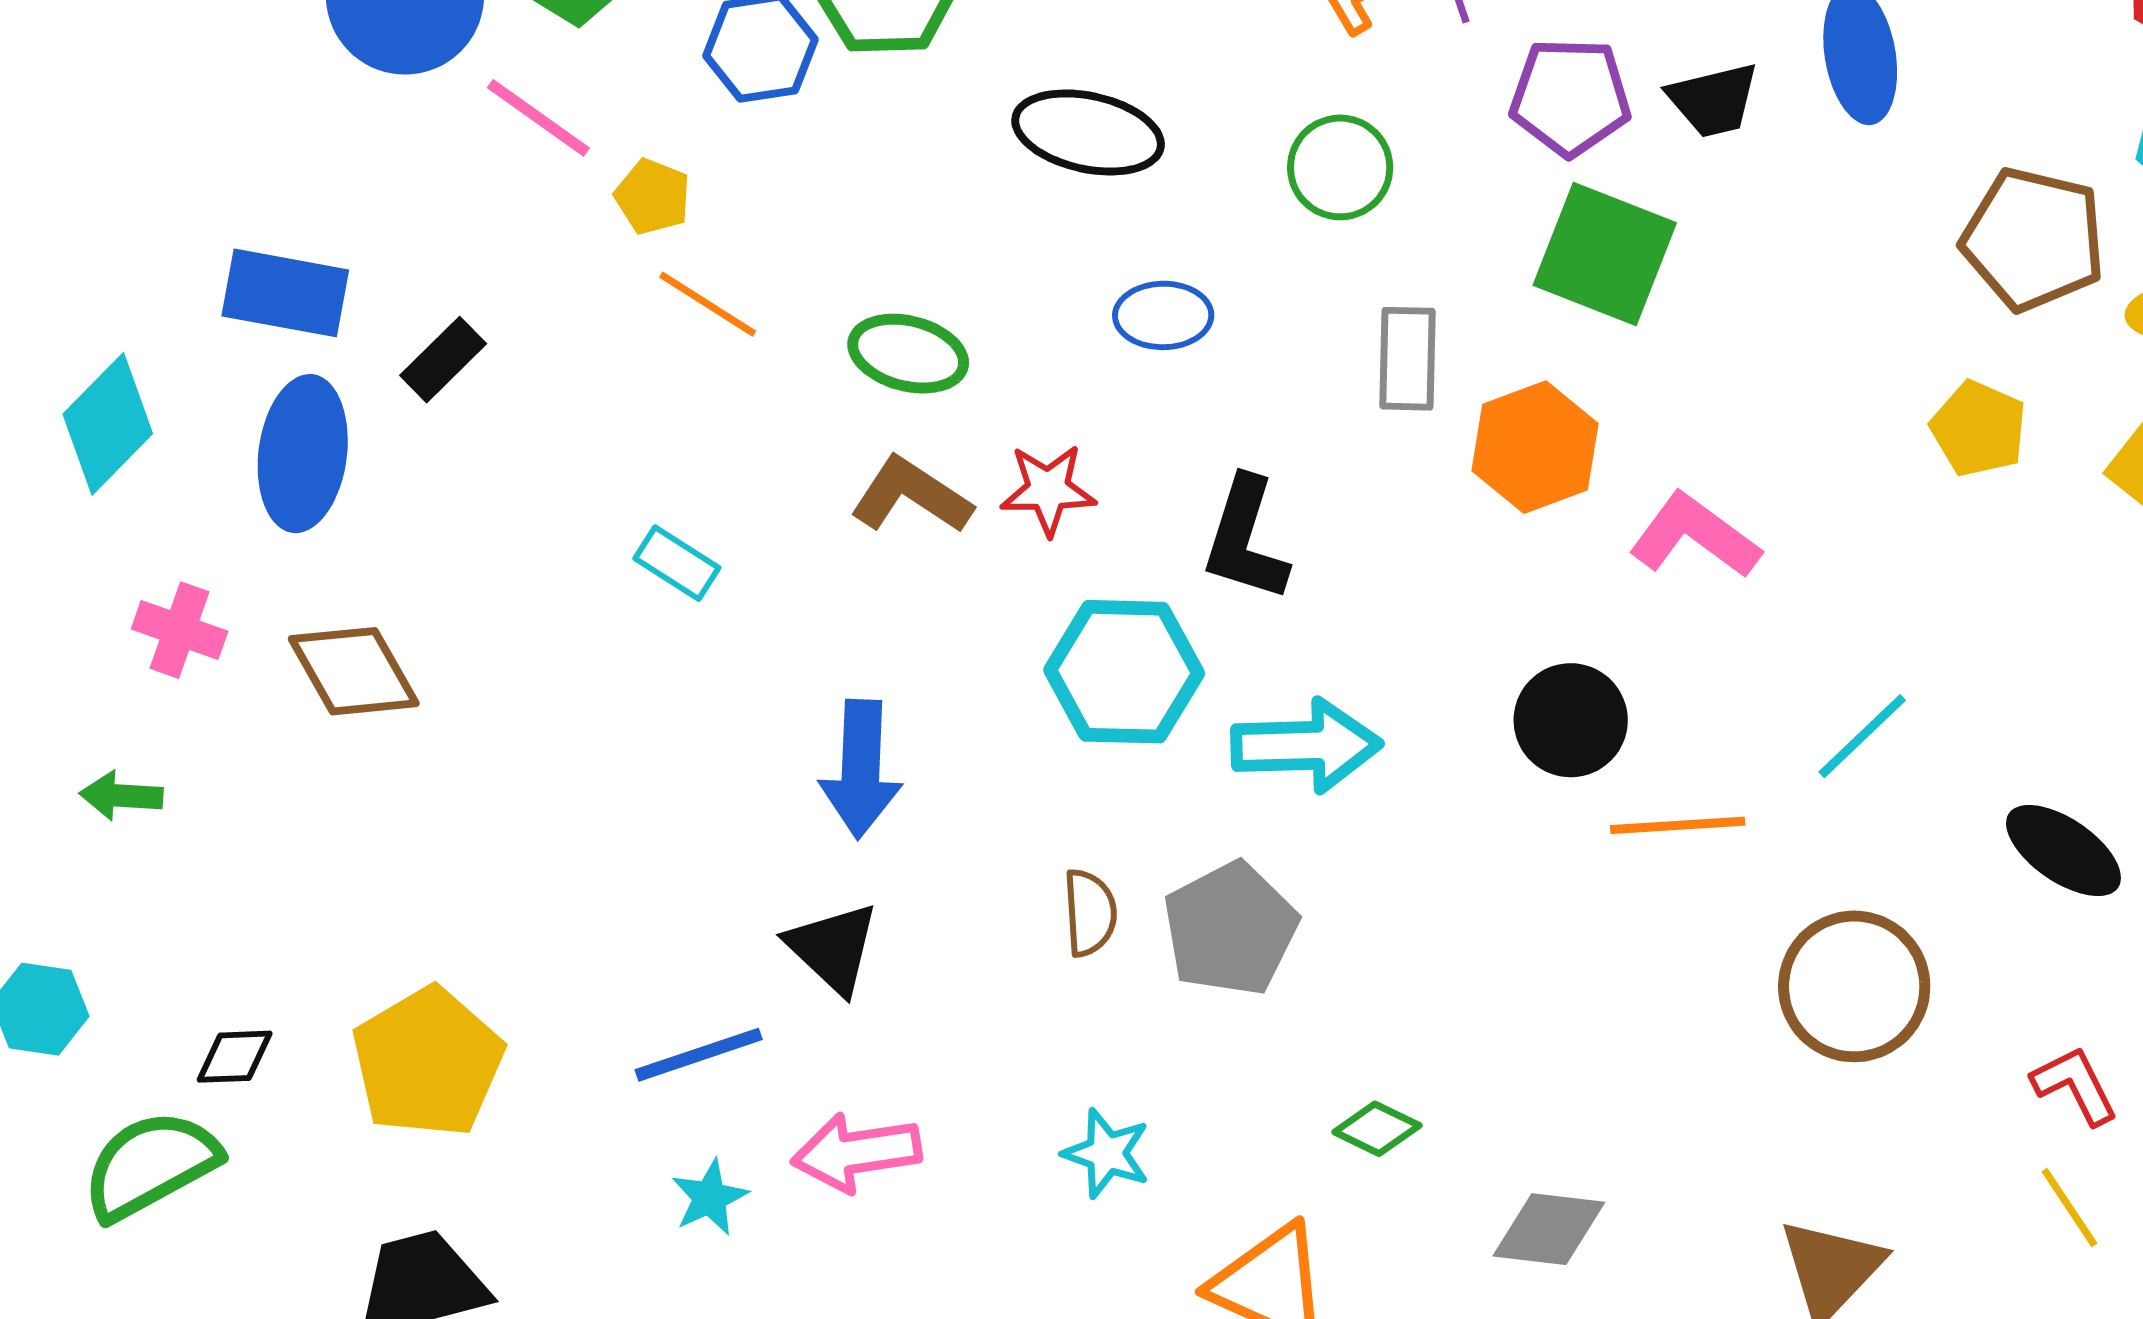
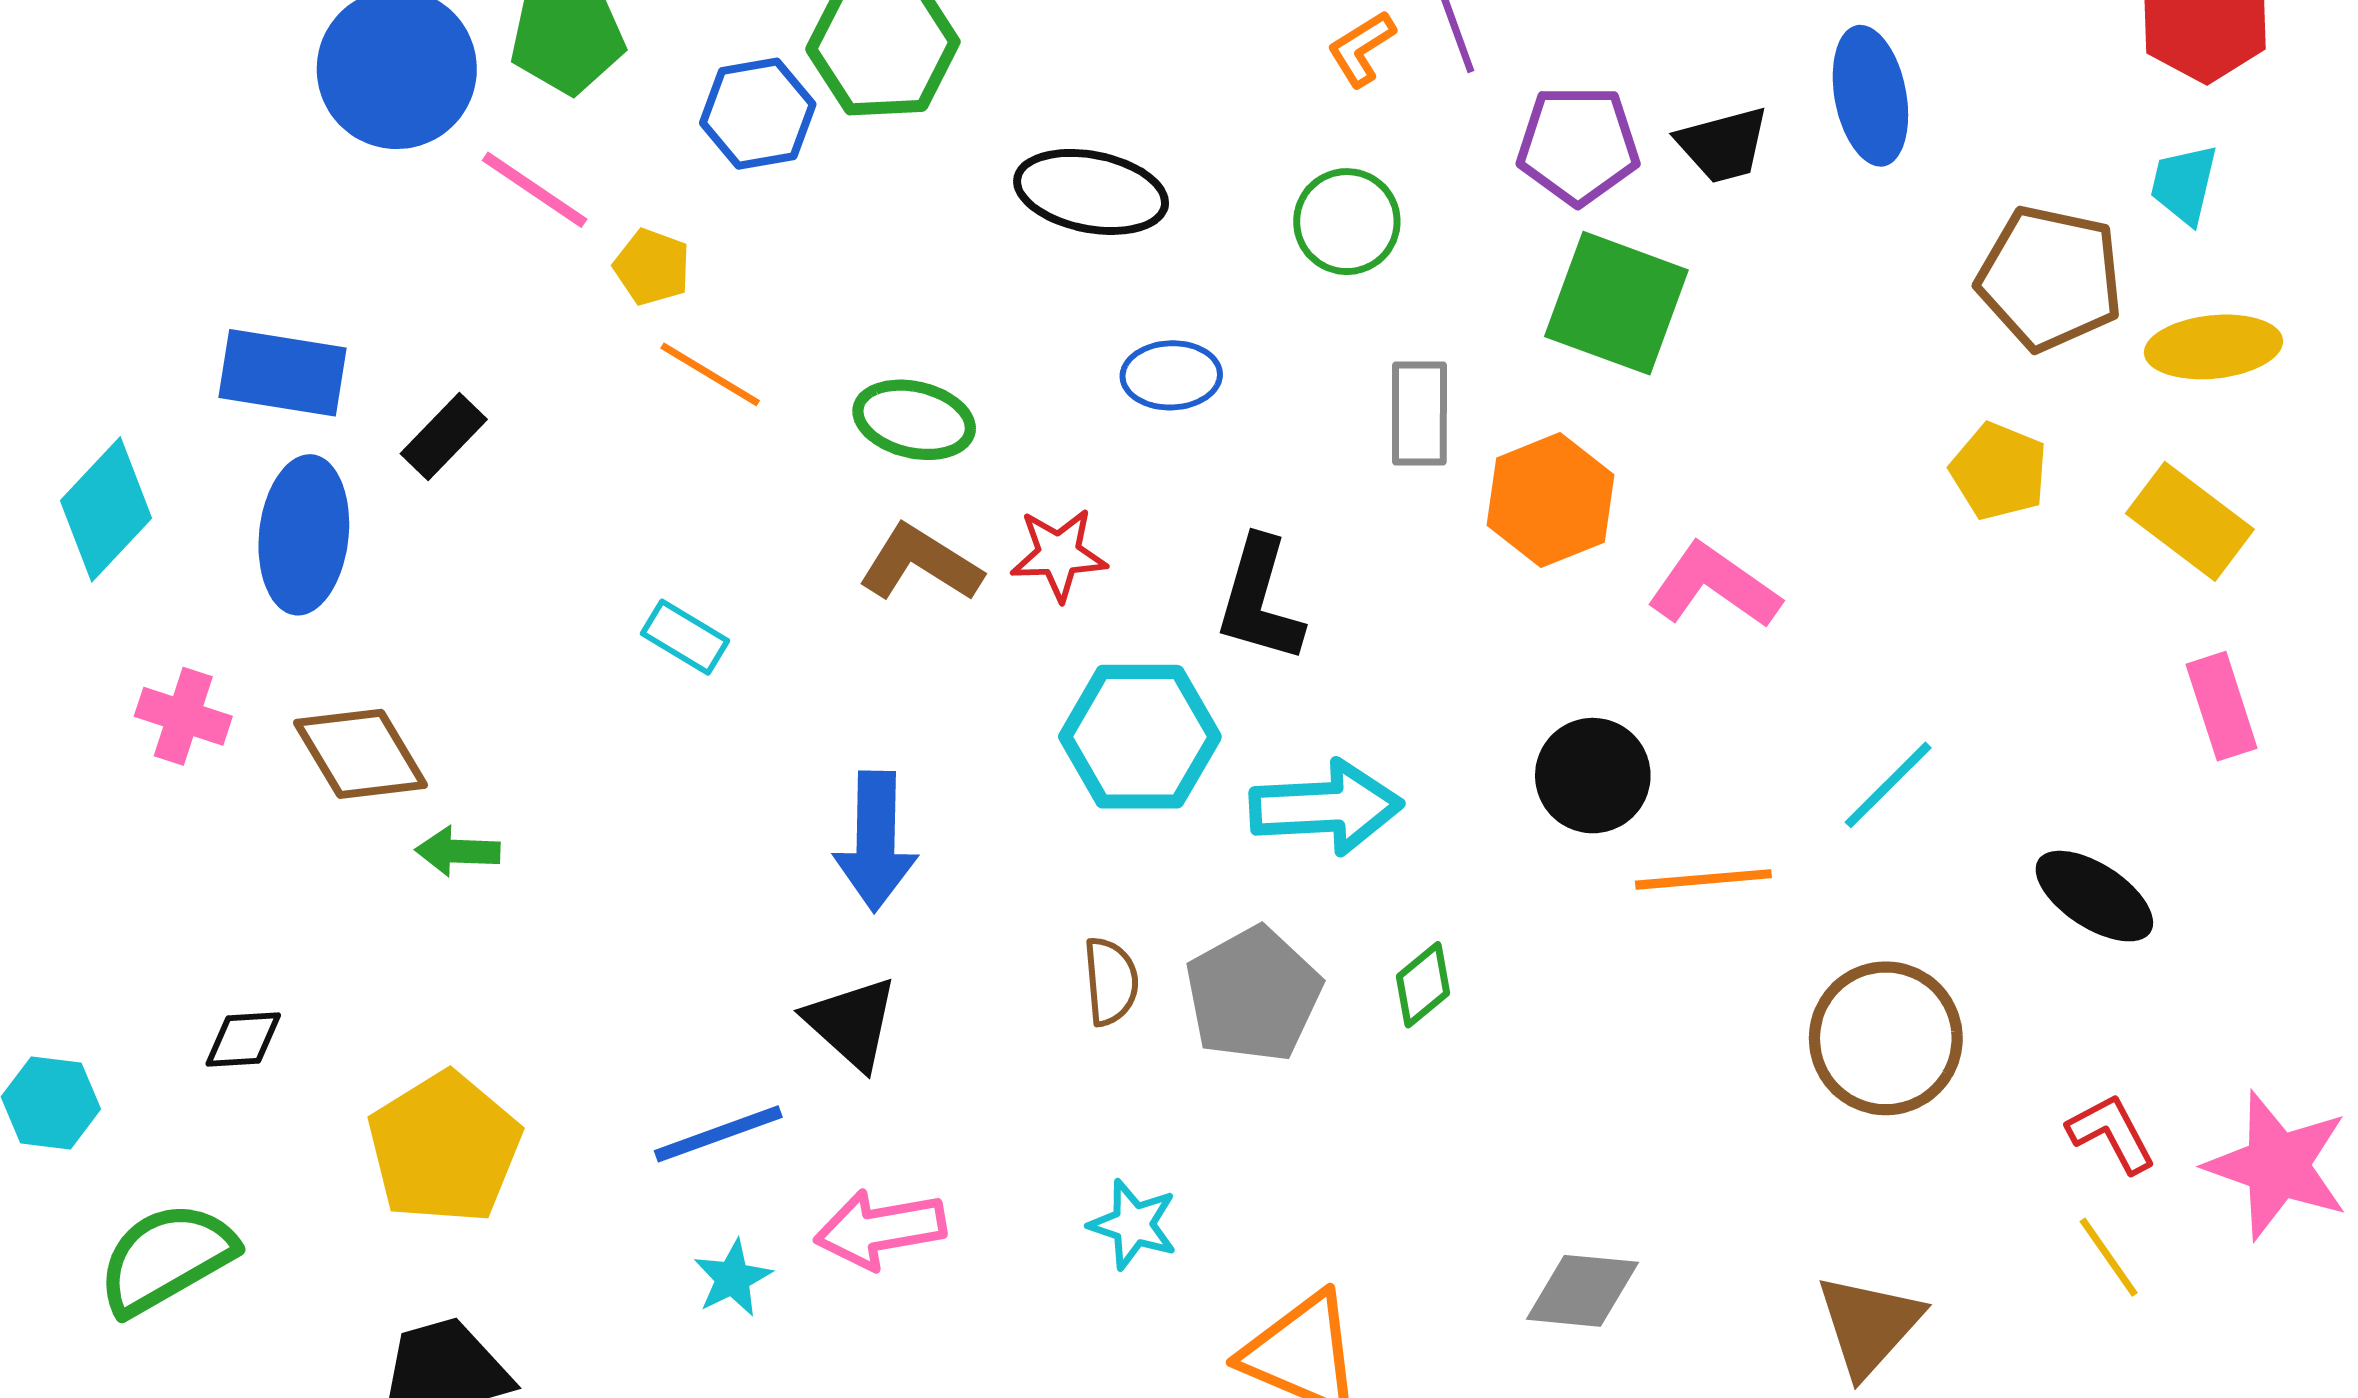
green arrow: (121, 796) -> (458, 851), moved
black diamond: (235, 1057) -> (243, 1039), moved
green diamond: (1377, 1129) -> (1423, 985), moved, turned -64

